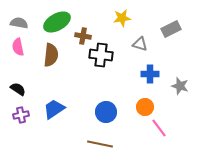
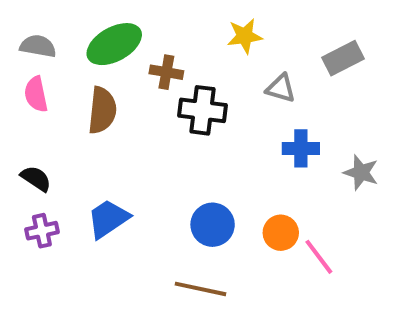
orange circle: (145, 107) -> (281, 233), moved

